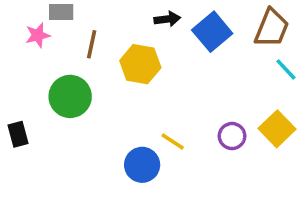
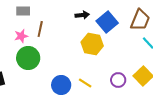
pink star: (38, 35) -> (21, 36), moved
yellow hexagon: (140, 64) -> (92, 44), moved
blue circle: (142, 165) -> (61, 85), moved

